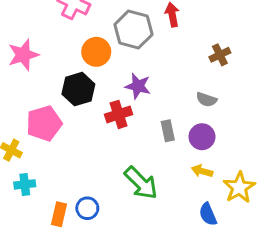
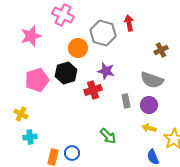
pink star: (23, 55) -> (31, 36), moved
gray semicircle: (206, 100) -> (152, 80), size x1.6
pink pentagon: (44, 123) -> (37, 80), moved
green arrow: (141, 183) -> (108, 136), size x0.7

